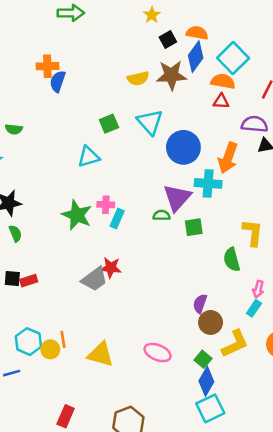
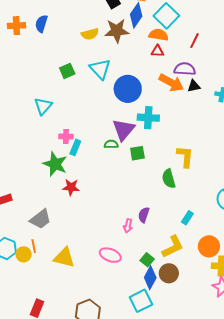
blue semicircle: (58, 81) -> (41, 24), moved
cyan triangle: (89, 157) -> (43, 106), moved, turned -30
orange arrow: (228, 158) -> (171, 83), moved, turned -80
green star: (77, 215) -> (55, 164), moved
gray trapezoid: (94, 279) -> (41, 219), moved
pink arrow: (258, 289) -> (128, 226), moved
brown circle: (211, 322) -> (169, 273), moved
cyan square: (210, 408) -> (141, 301), moved

